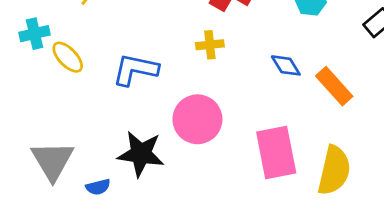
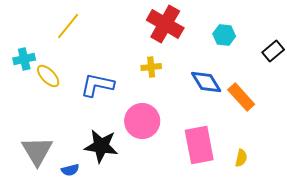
blue diamond: (286, 65) -> (206, 82), size x1.4
yellow semicircle: (334, 170) -> (241, 158), size x0.5

